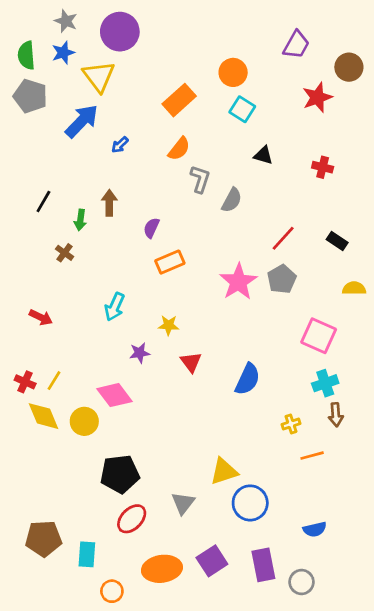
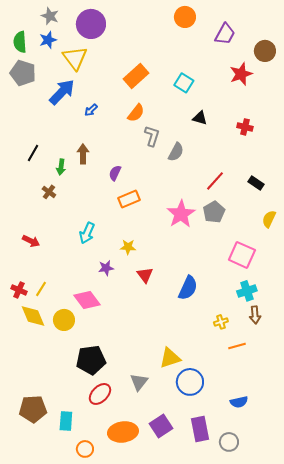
orange circle: (233, 72) -> (185, 17), moved
yellow semicircle: (354, 288) -> (269, 219), turned -66

